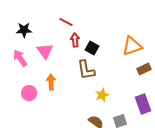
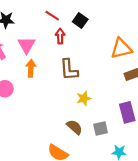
black square: (92, 48) -> (80, 20), moved
orange arrow: (51, 82) -> (31, 68), moved

